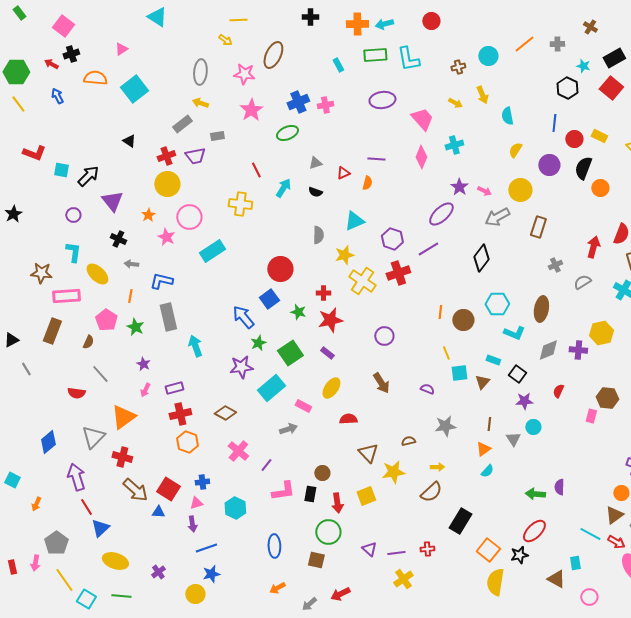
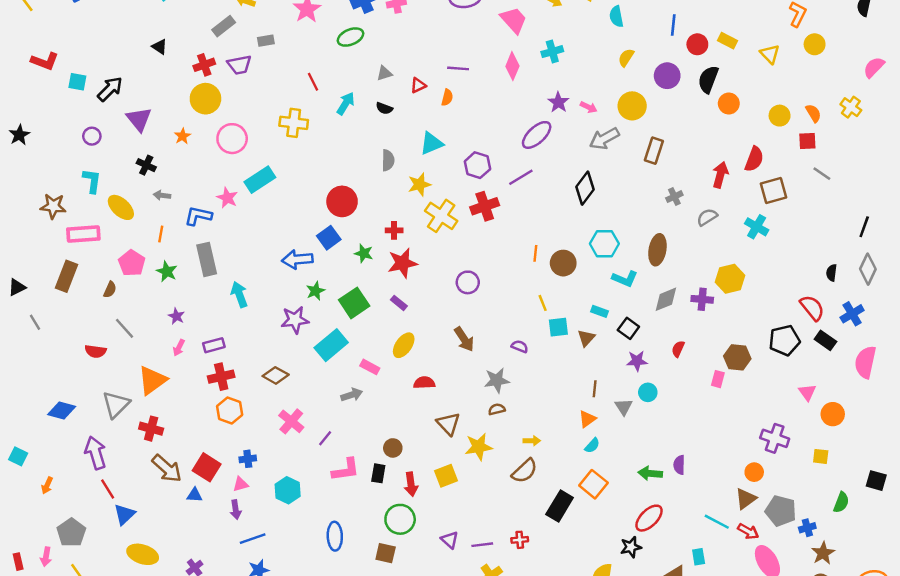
pink star: (166, 237) -> (227, 198), moved
blue arrow: (243, 317) -> (297, 259), turned -55
gray star: (445, 426) -> (497, 380), moved
blue diamond: (48, 442) -> (62, 410), turned 55
orange square: (488, 550) -> (593, 484), moved

